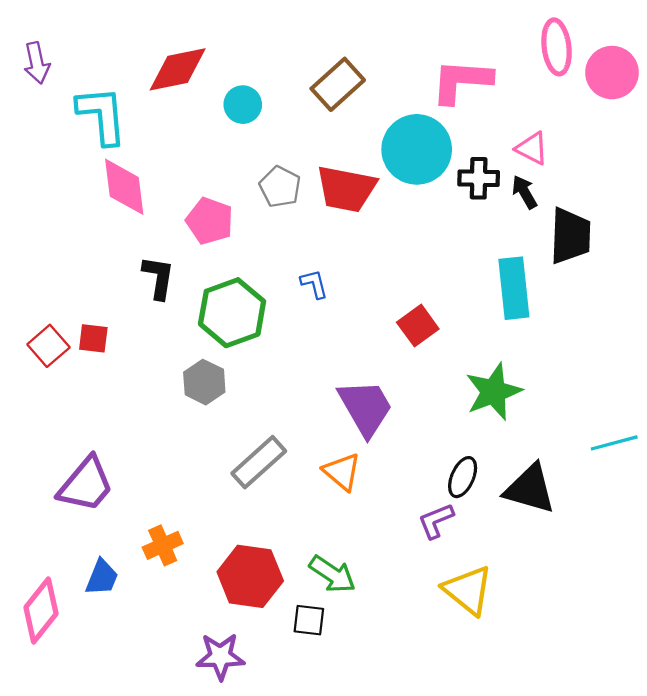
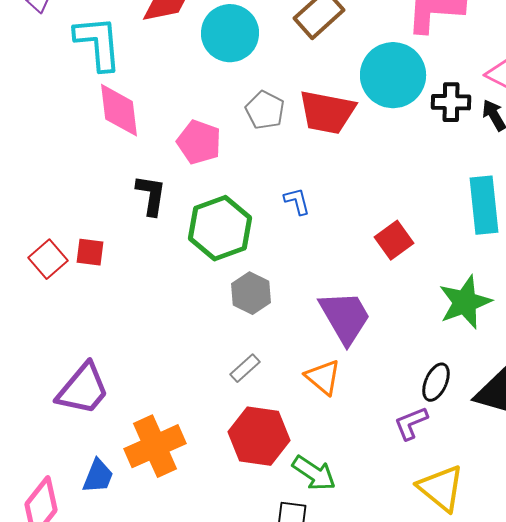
cyan circle: (243, 105) -> (230, 33), size x1.6
gray hexagon: (204, 382) -> (251, 293), moved
gray rectangle: (259, 462) -> (245, 368), size x0.6
orange cross: (163, 545) -> (155, 446), size x1.6
red hexagon: (250, 576) -> (259, 436), moved

